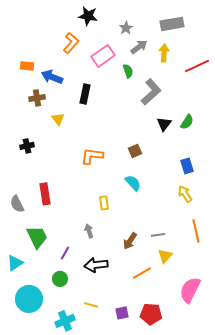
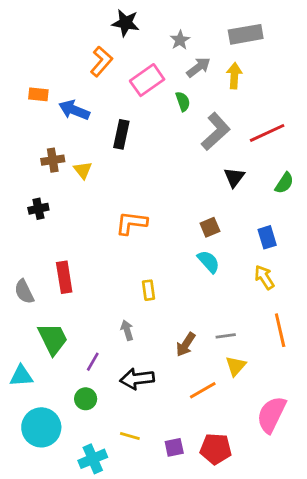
red line: (197, 66) -> (267, 133), moved
brown cross: (37, 98) -> (53, 160), moved
green semicircle: (187, 122) -> (284, 183), moved
brown square: (135, 151) -> (210, 227), moved
cyan semicircle: (133, 183) -> (209, 262), moved
cyan triangle: (15, 263) -> (21, 376), turned 30

